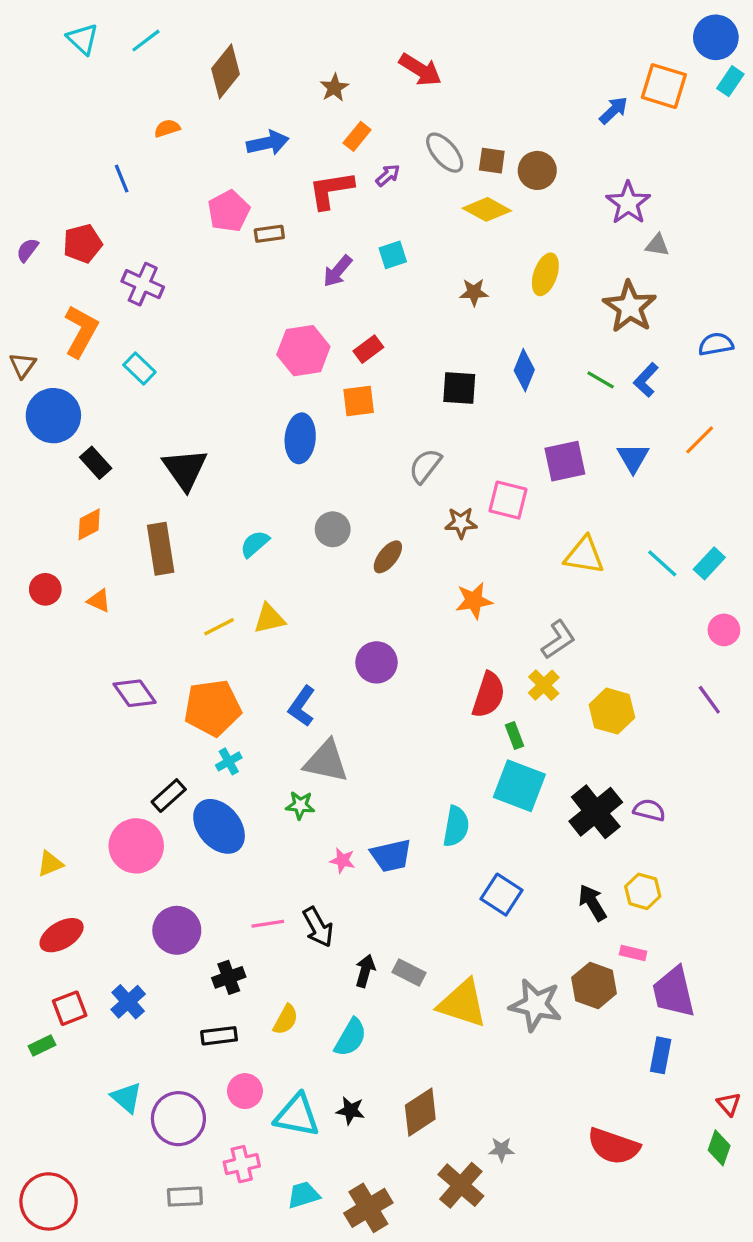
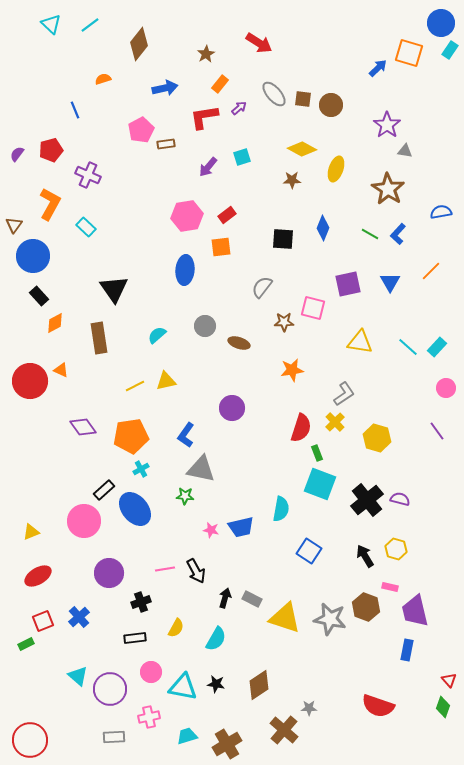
yellow diamond: (487, 209) -> (302, 149), moved
black rectangle: (96, 463) -> (39, 296), moved
brown ellipse: (388, 557) -> (239, 343), turned 70
red circle: (45, 589) -> (30, 381), moved, size x1.8

